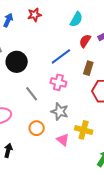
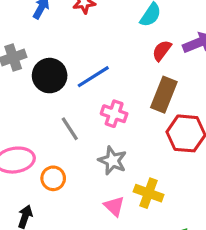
blue line: (61, 56) -> (93, 77), moved
brown rectangle: (88, 68) -> (164, 95), size x1.5
orange circle: (37, 128) -> (53, 178), moved

